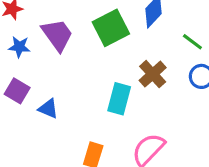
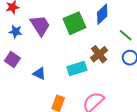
cyan rectangle: (119, 99) -> (77, 68), turned 54
blue triangle: (48, 109) -> (39, 74), moved

